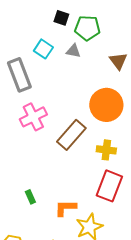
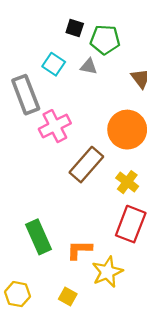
pink cross: (33, 117) -> (55, 126), moved
yellow cross: (106, 150) -> (127, 182), turned 30
green rectangle: (30, 197) -> (39, 237), size x2.0

